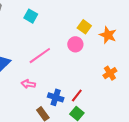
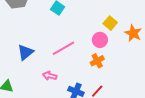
orange cross: (110, 73) -> (97, 61), moved

